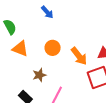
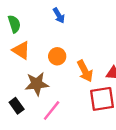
brown star: (39, 75) -> (37, 84), size x1.5

